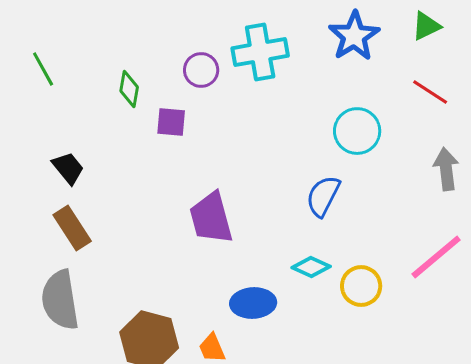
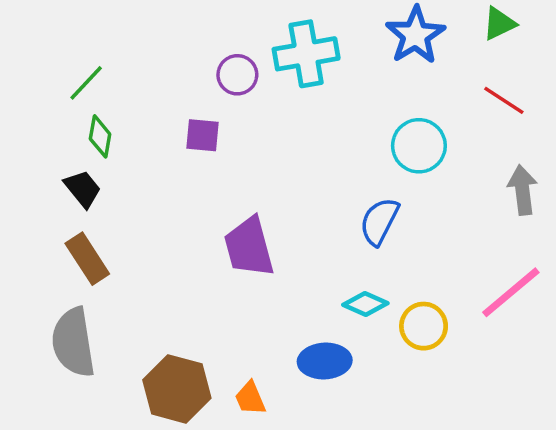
green line: (43, 69) -> (86, 83), moved, turned 72
green diamond: (129, 89) -> (100, 136), moved
blue ellipse: (253, 303) -> (325, 361), moved

